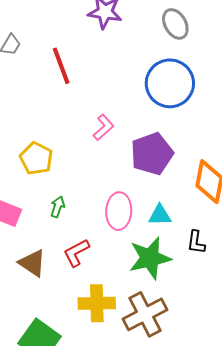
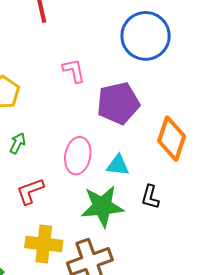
pink L-shape: (104, 127) -> (74, 71), turned -68

